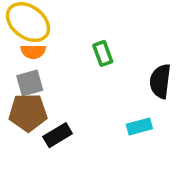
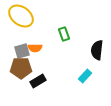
orange semicircle: (33, 52) -> (35, 48), moved
cyan rectangle: (139, 126) -> (85, 76), turned -32

